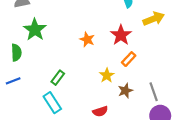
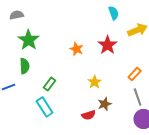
green semicircle: (16, 53) -> (25, 66), moved
orange rectangle: (129, 59) -> (135, 74), moved
brown star: (125, 91) -> (105, 104), moved

